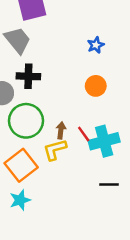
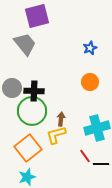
black cross: (28, 76) -> (34, 91), moved
red line: (84, 134) -> (85, 156), moved

